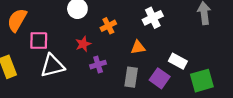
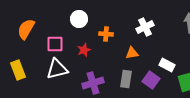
orange cross: (108, 26) -> (106, 34), turned 32
pink square: (39, 41) -> (55, 44), moved
purple cross: (98, 65) -> (93, 83), moved, size x1.5

